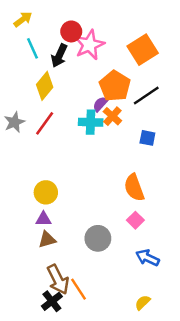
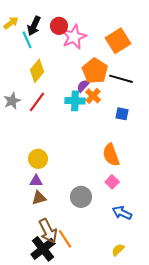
yellow arrow: (23, 19) -> (11, 23), moved
black arrow: (59, 56) -> (34, 26), moved
black line: (146, 96) -> (121, 79), turned 50
black cross: (52, 301) -> (43, 249), size x1.4

